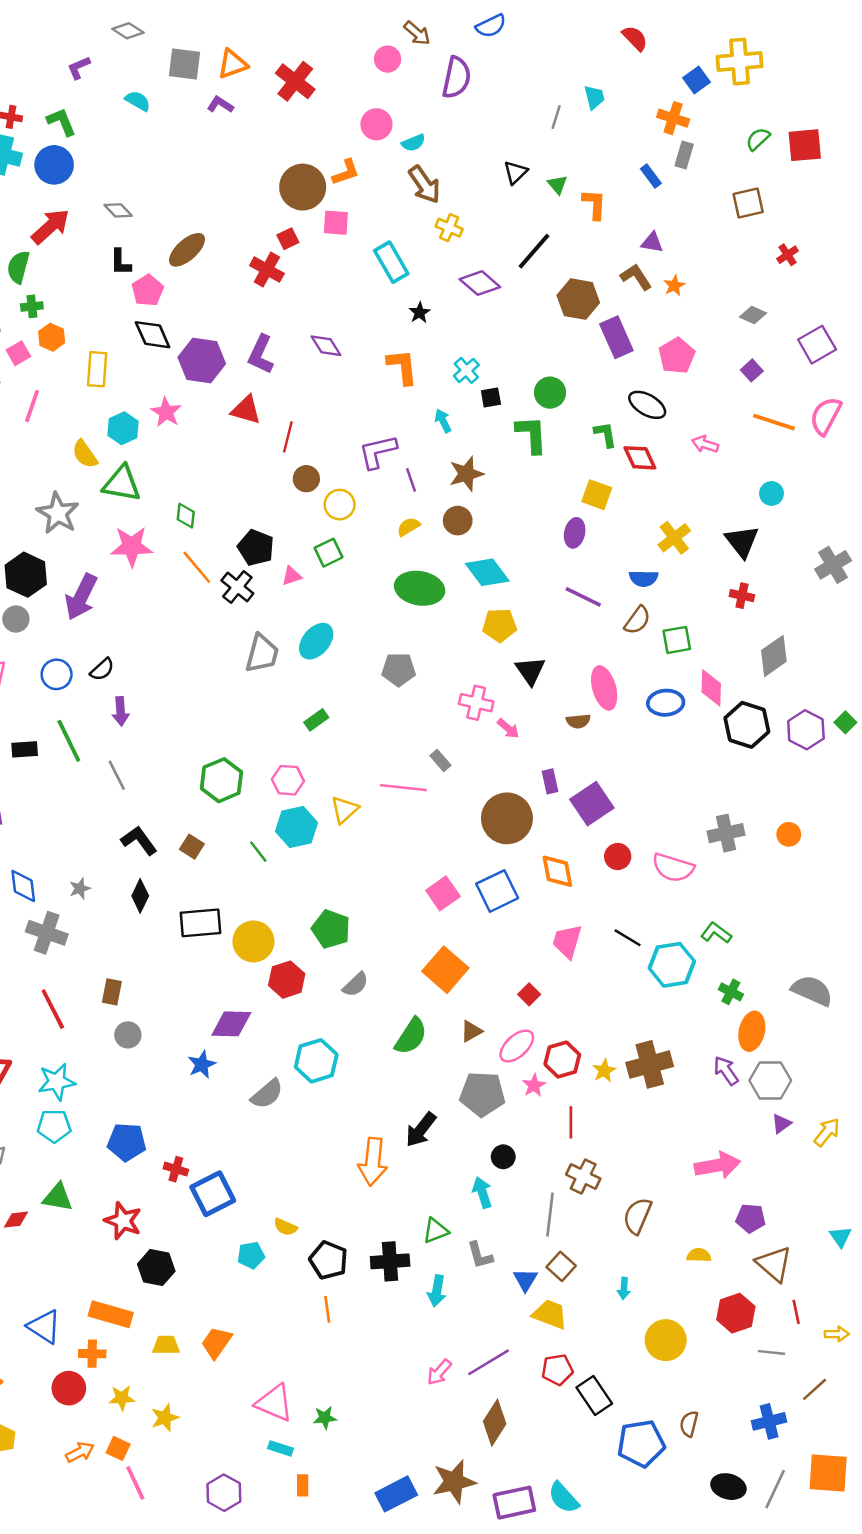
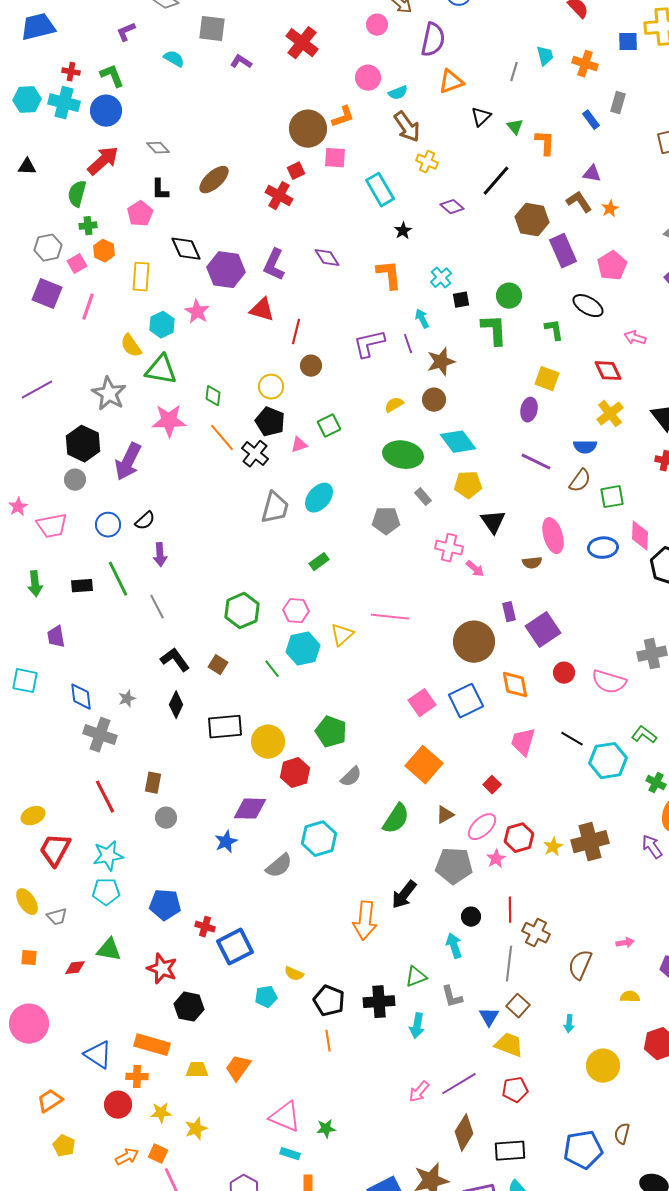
orange triangle: (233, 64) -> (451, 82), moved
blue square: (696, 80) -> (628, 42), turned 35
orange cross: (673, 118) -> (585, 64), moved
purple diamond: (480, 283) -> (452, 207), size x0.7
pink pentagon: (148, 290) -> (140, 214), moved
red diamond: (640, 458) -> (608, 371), moved
purple line: (411, 480) -> (408, 344), moved
yellow circle: (340, 505) -> (271, 387), moved
gray rectangle: (440, 761) -> (423, 497), moved
red line: (571, 1122) -> (510, 910), moved
pink arrow: (717, 1165) -> (625, 943), moved, size x0.5
black rectangle: (594, 1396) -> (510, 1151), moved, turned -60

